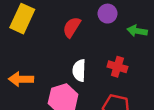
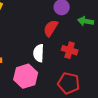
red semicircle: (72, 27) -> (51, 28), moved

